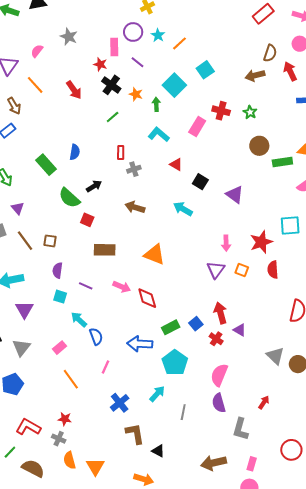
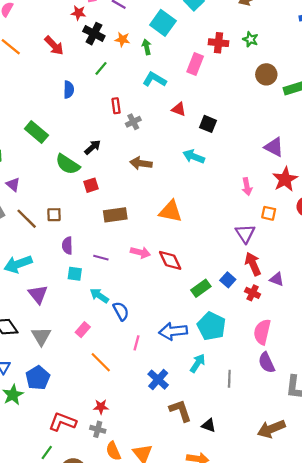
blue semicircle: (75, 152) -> (69, 90), moved
purple triangle: (235, 195) -> (274, 147), moved
red square: (87, 220) -> (91, 185), turned -32
purple triangle: (216, 270) -> (245, 234), moved
blue arrow: (140, 344) -> (173, 331), moved

